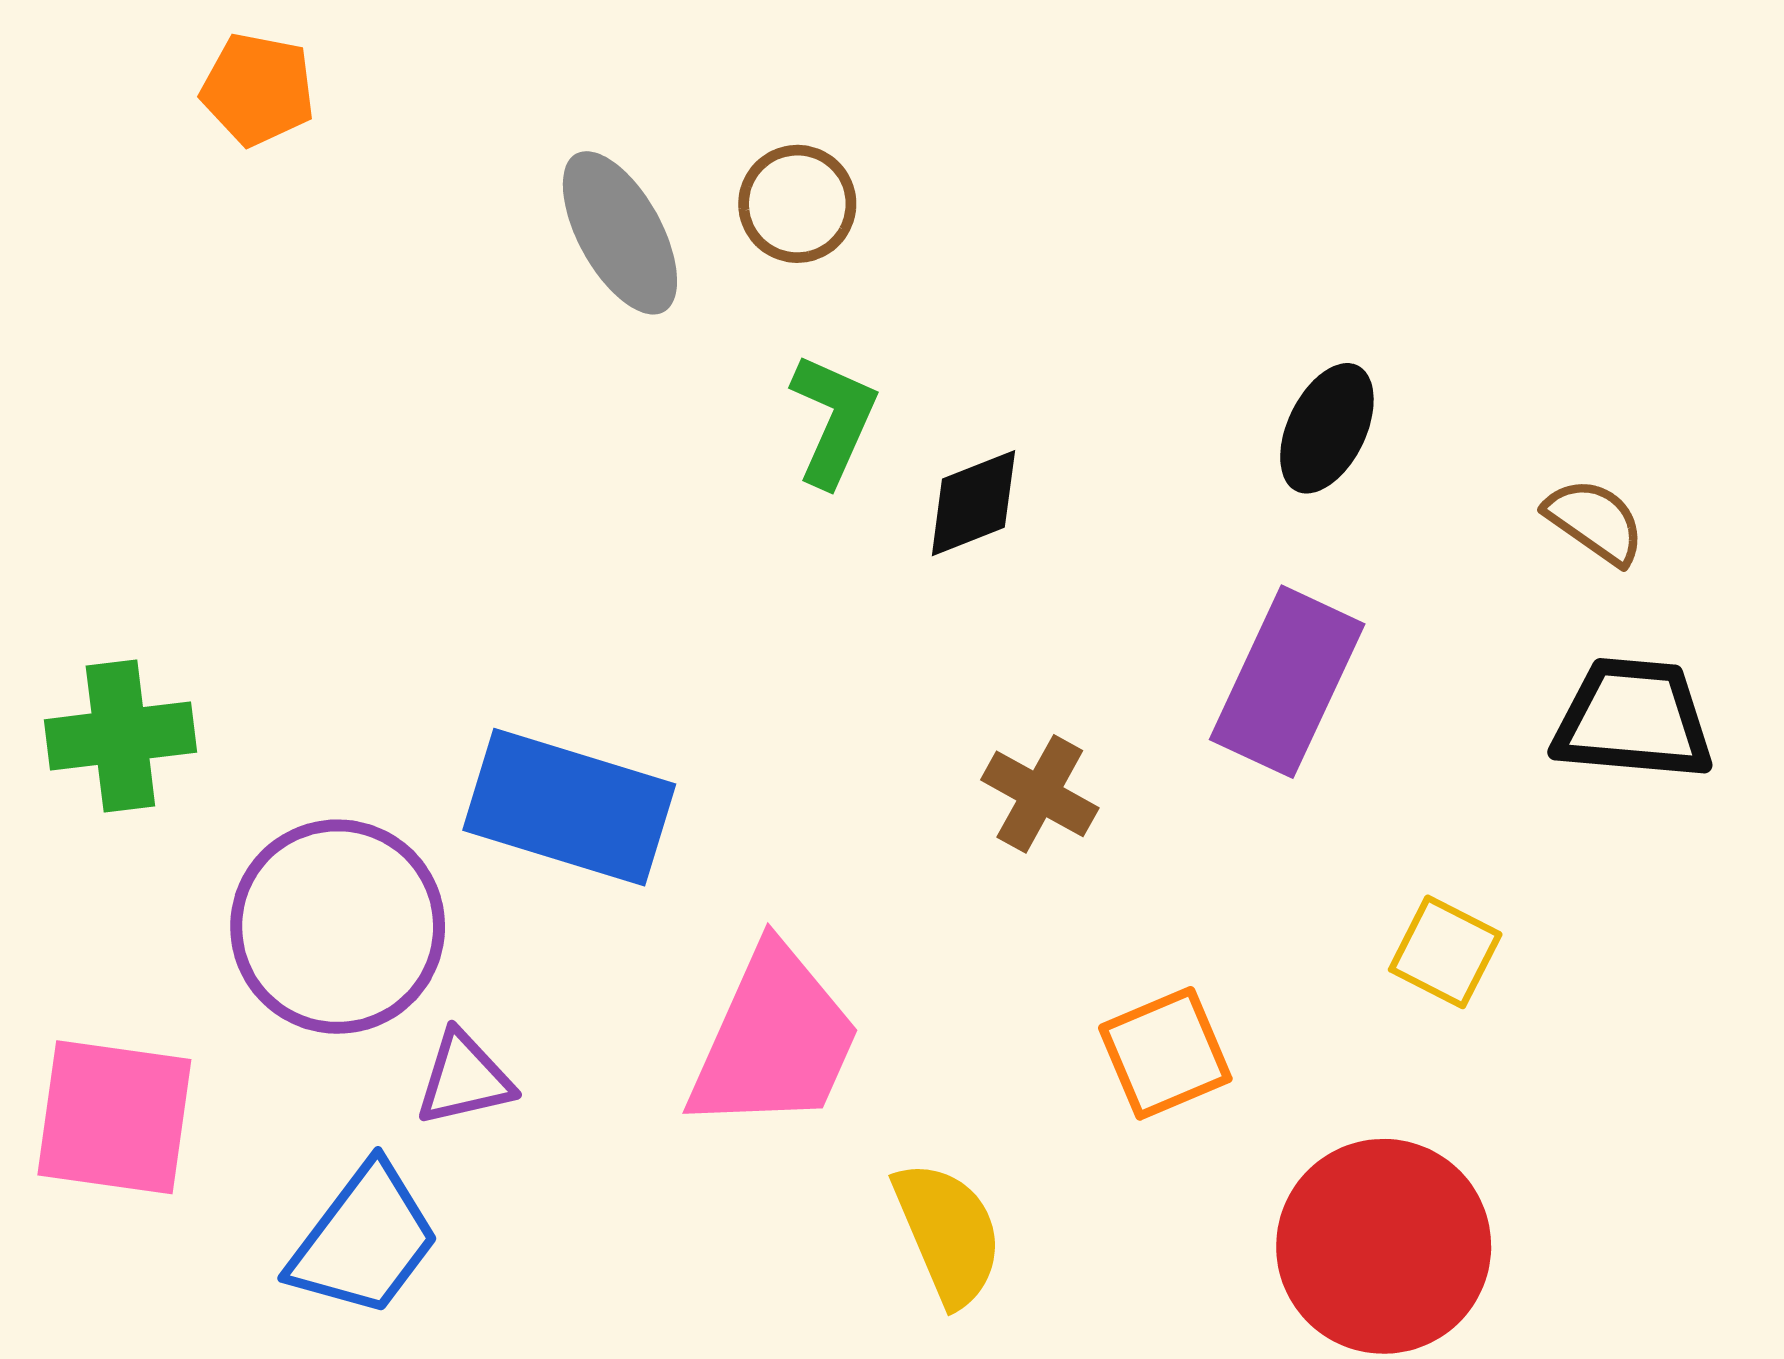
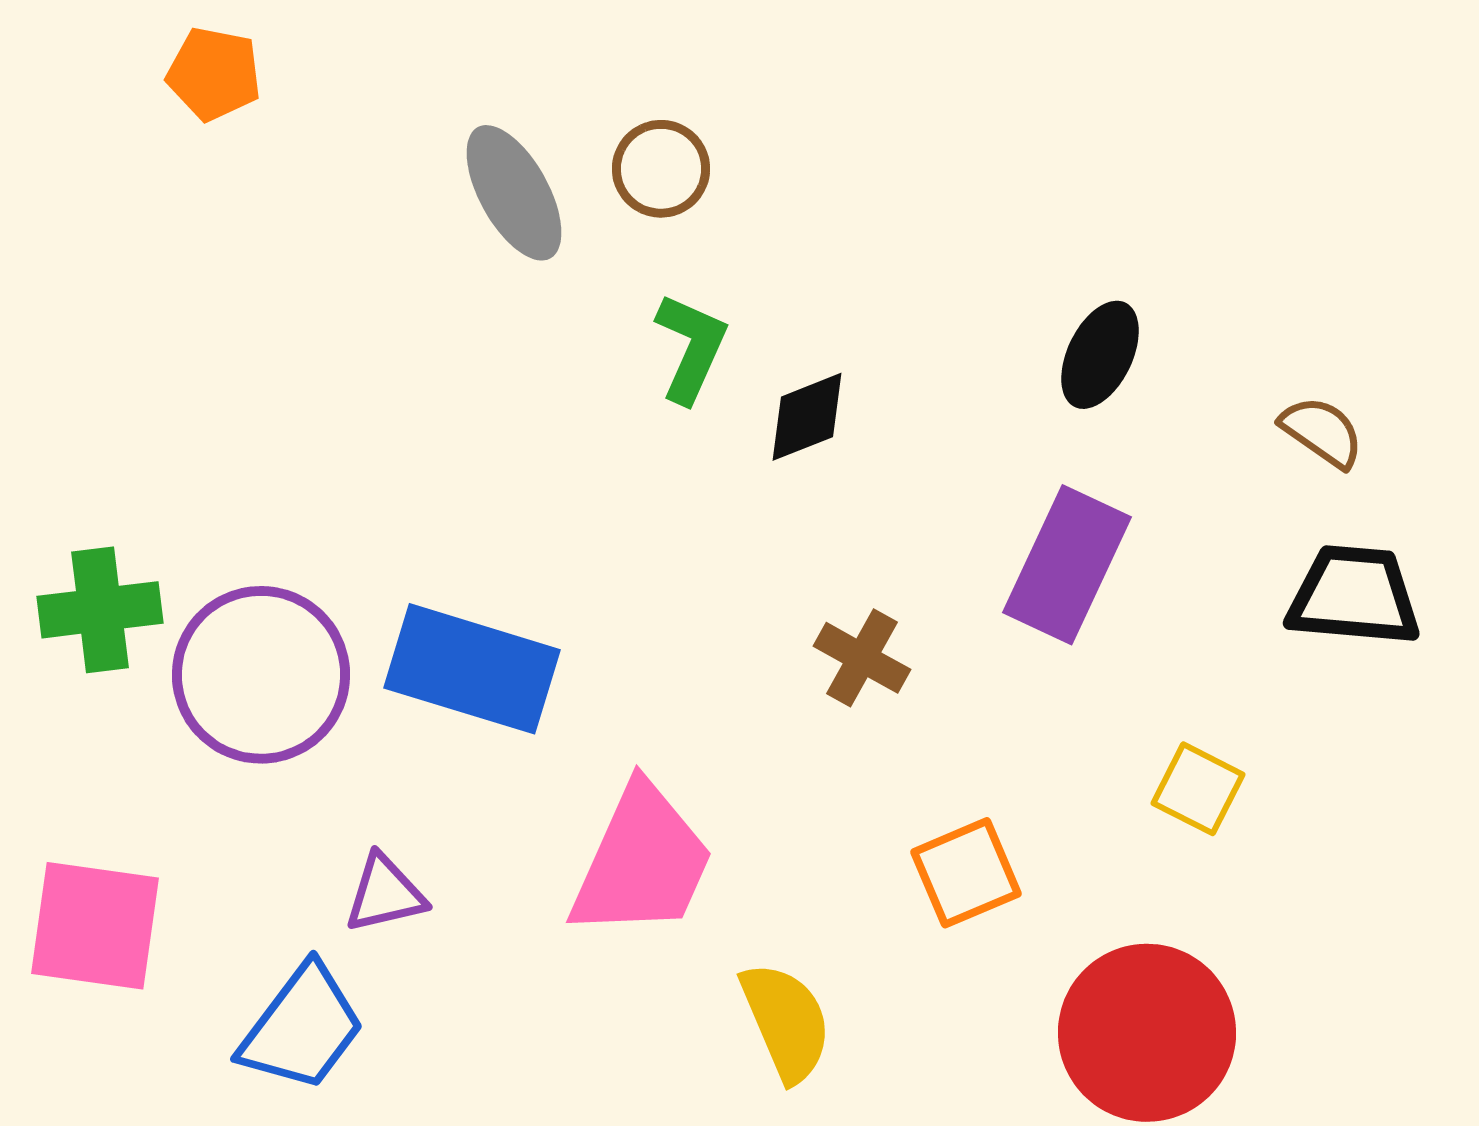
purple circle: (338, 927) -> (261, 675), moved

